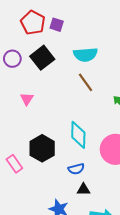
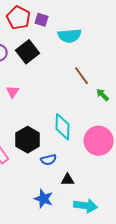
cyan semicircle: (85, 55) -> (70, 36), moved
brown line: (85, 82) -> (82, 76), moved
blue semicircle: (76, 169) -> (49, 160), moved

